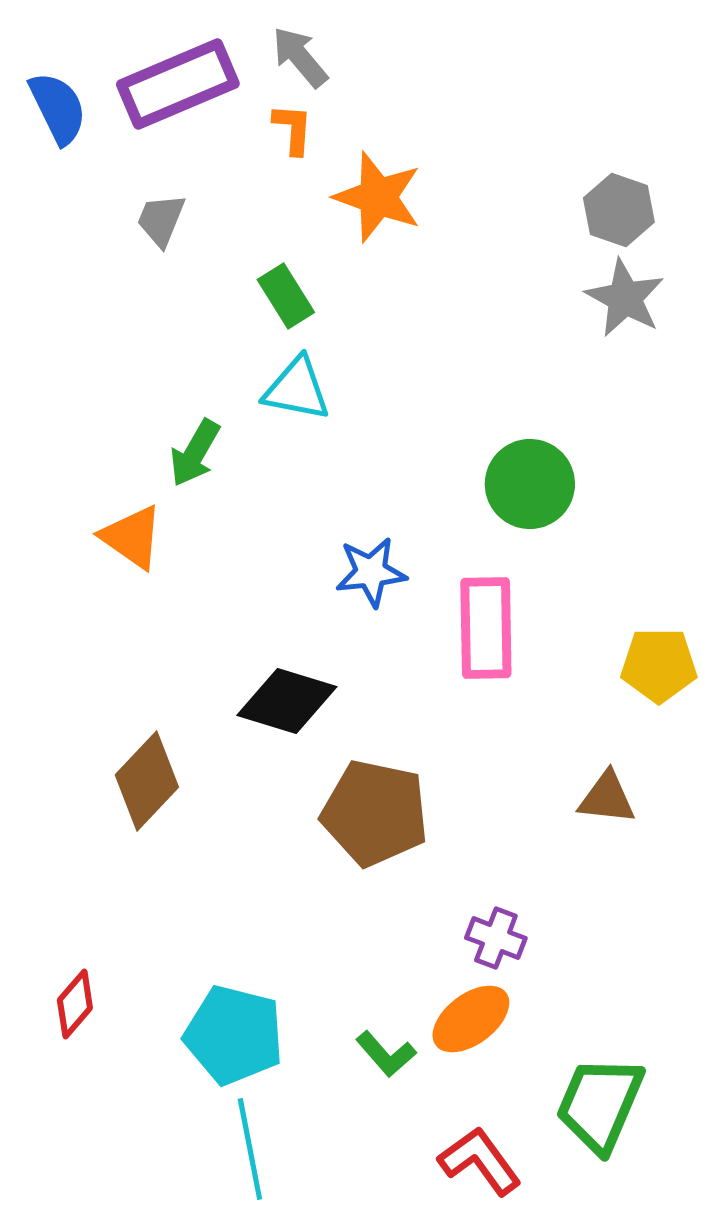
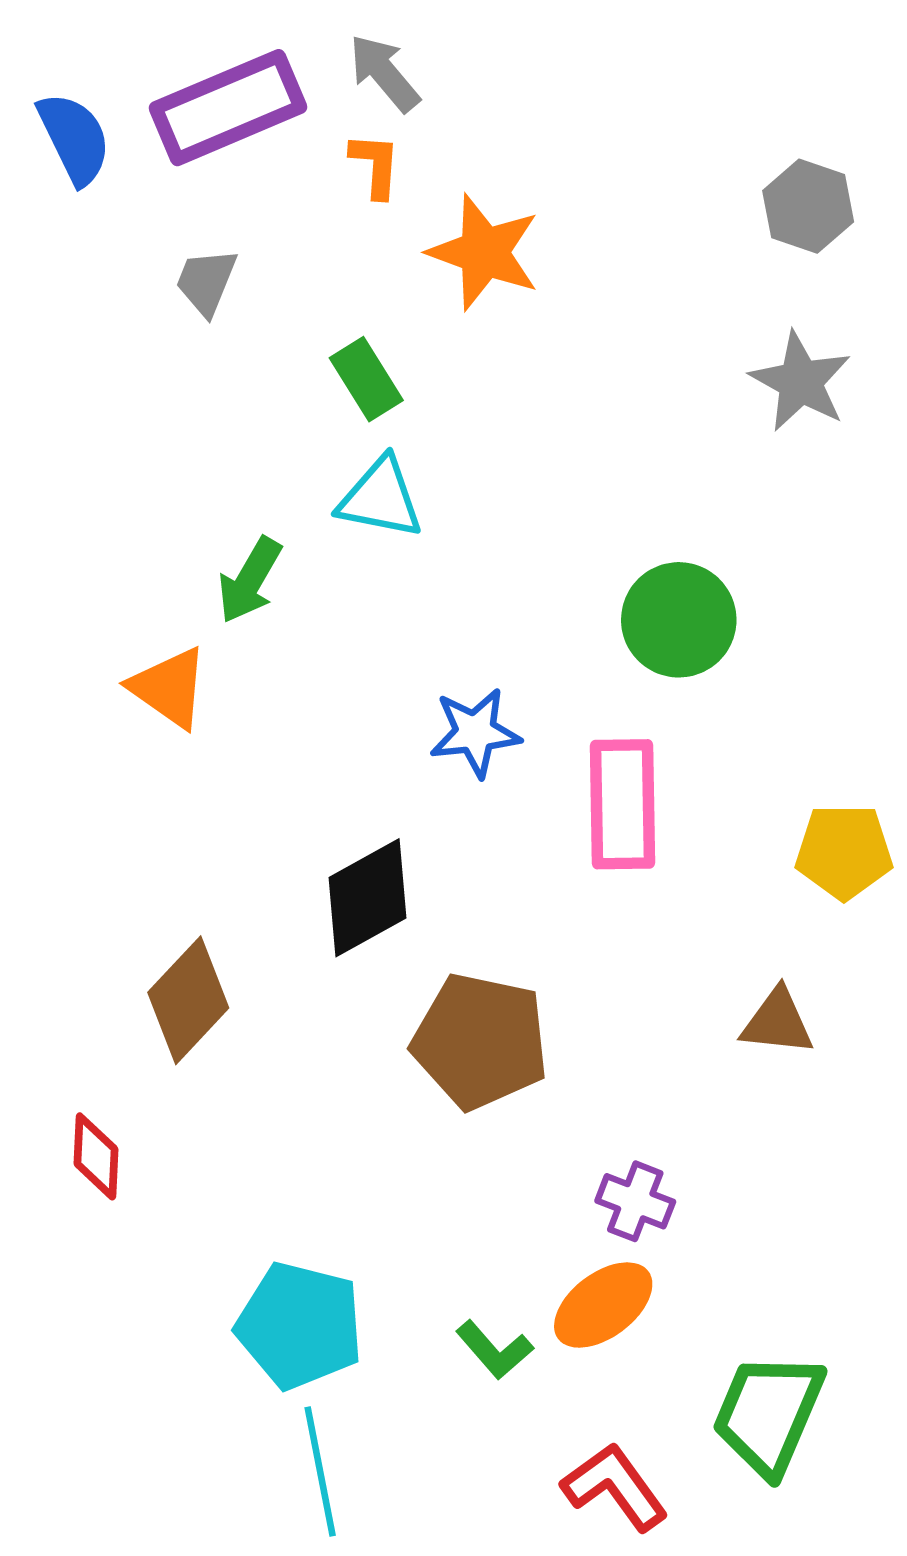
gray hexagon: (619, 210) -> (808, 206), moved
black diamond: (287, 701) -> (368, 898), turned -46
red diamond: (75, 1004) -> (96, 1156), moved, turned -38

